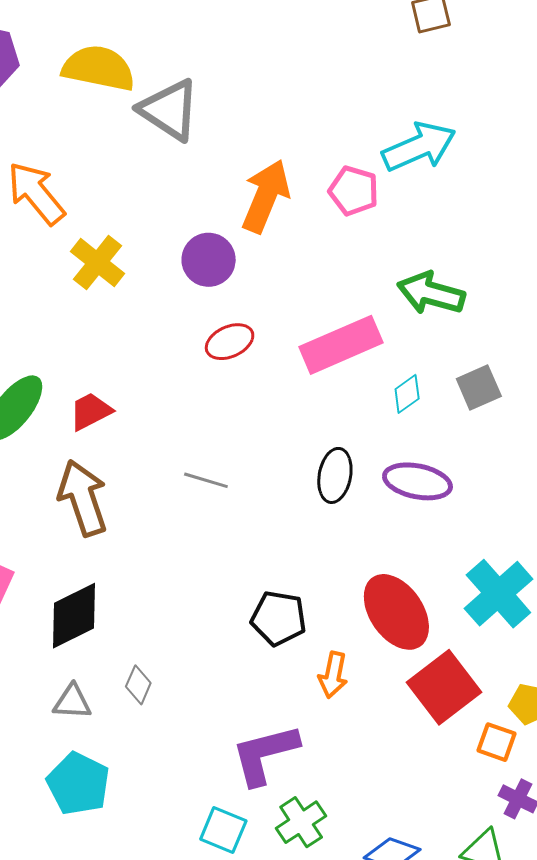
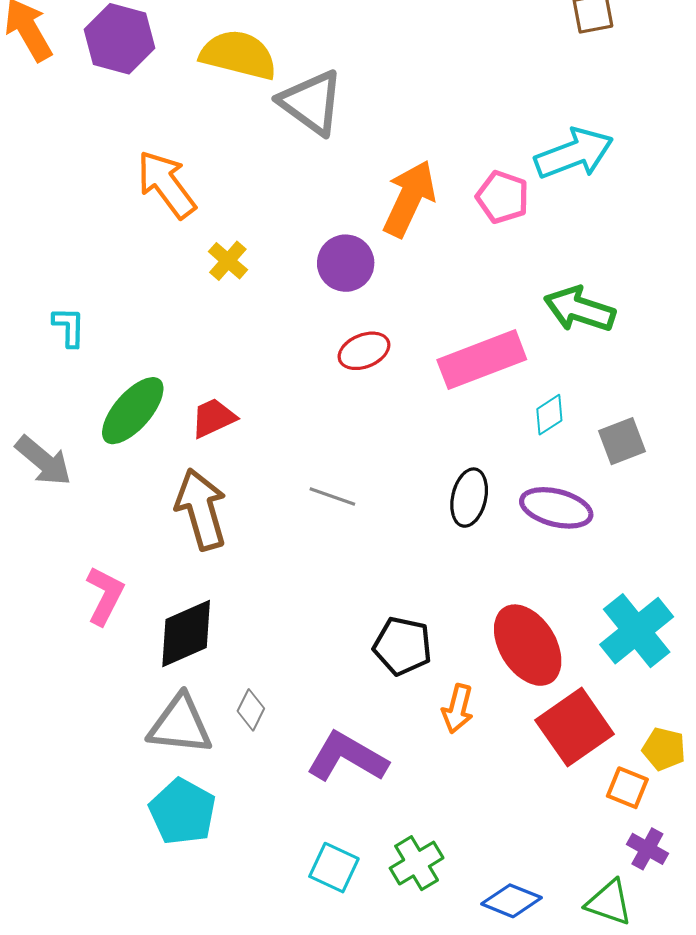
yellow cross: (97, 263) -> (228, 261), size x0.7
gray square: (479, 387) -> (622, 441), moved
gray triangle: (72, 702) -> (180, 725), size x1.6
purple L-shape: (265, 754) -> (347, 757), moved, turned 42

